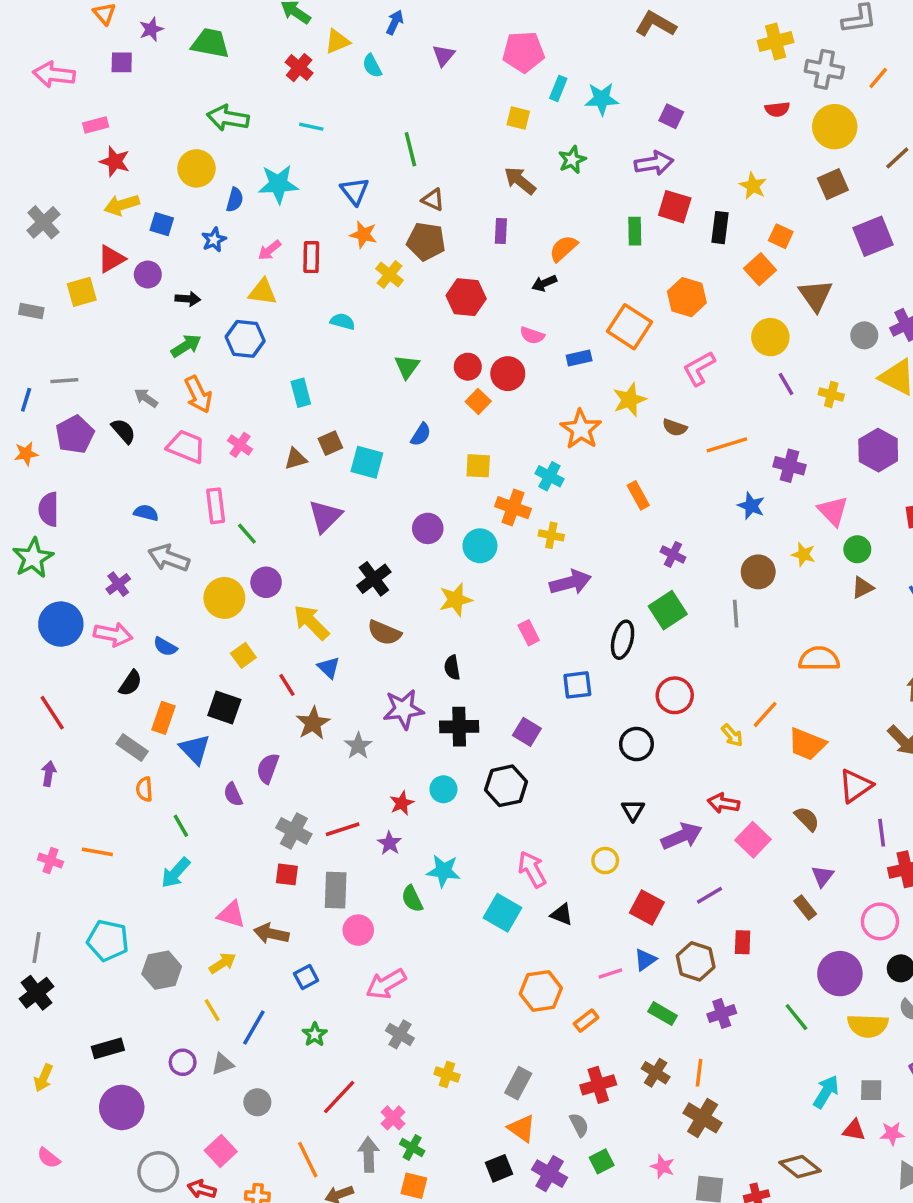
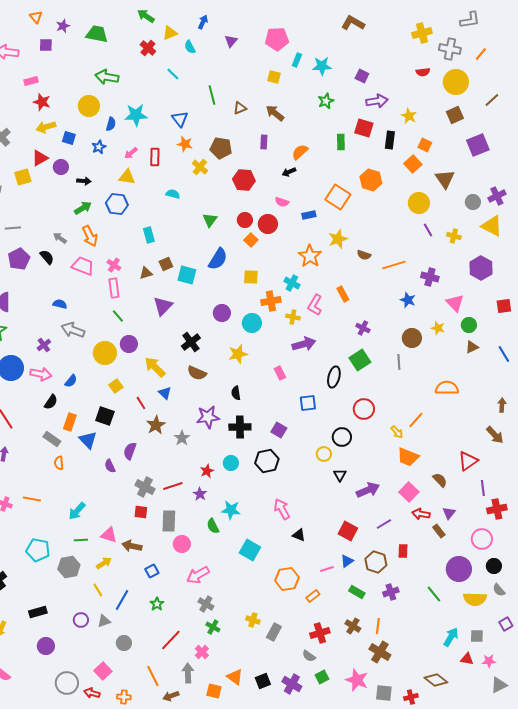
cyan line: (311, 127) -> (173, 74), moved, turned 32
green star: (572, 160) -> (326, 101), moved
purple arrow: (654, 163) -> (377, 101), moved
brown triangle: (433, 200) -> (240, 108), moved, turned -48
pink L-shape: (699, 368) -> (315, 305), moved, turned -30
blue semicircle: (421, 434) -> (218, 259), size x1.6
pink rectangle: (216, 506) -> (114, 288), moved
orange cross: (513, 508) -> (271, 301), turned -30
blue semicircle: (165, 647) -> (71, 381), turned -80
orange trapezoid: (807, 744) -> (408, 457), moved
red arrow: (723, 803) -> (421, 514), moved
green line: (181, 826) -> (81, 540), moved, turned -64
yellow circle: (605, 861) -> (324, 454), moved
cyan square: (503, 913) -> (250, 550), moved
yellow cross: (447, 1074) -> (253, 620), moved
purple circle: (122, 1107) -> (46, 646), size x0.7
gray semicircle: (579, 1125) -> (309, 656), turned 152
orange triangle: (522, 1128) -> (235, 677), moved
green cross: (412, 1147) -> (213, 627), moved
pink star: (663, 1167) -> (357, 680), size x1.6

